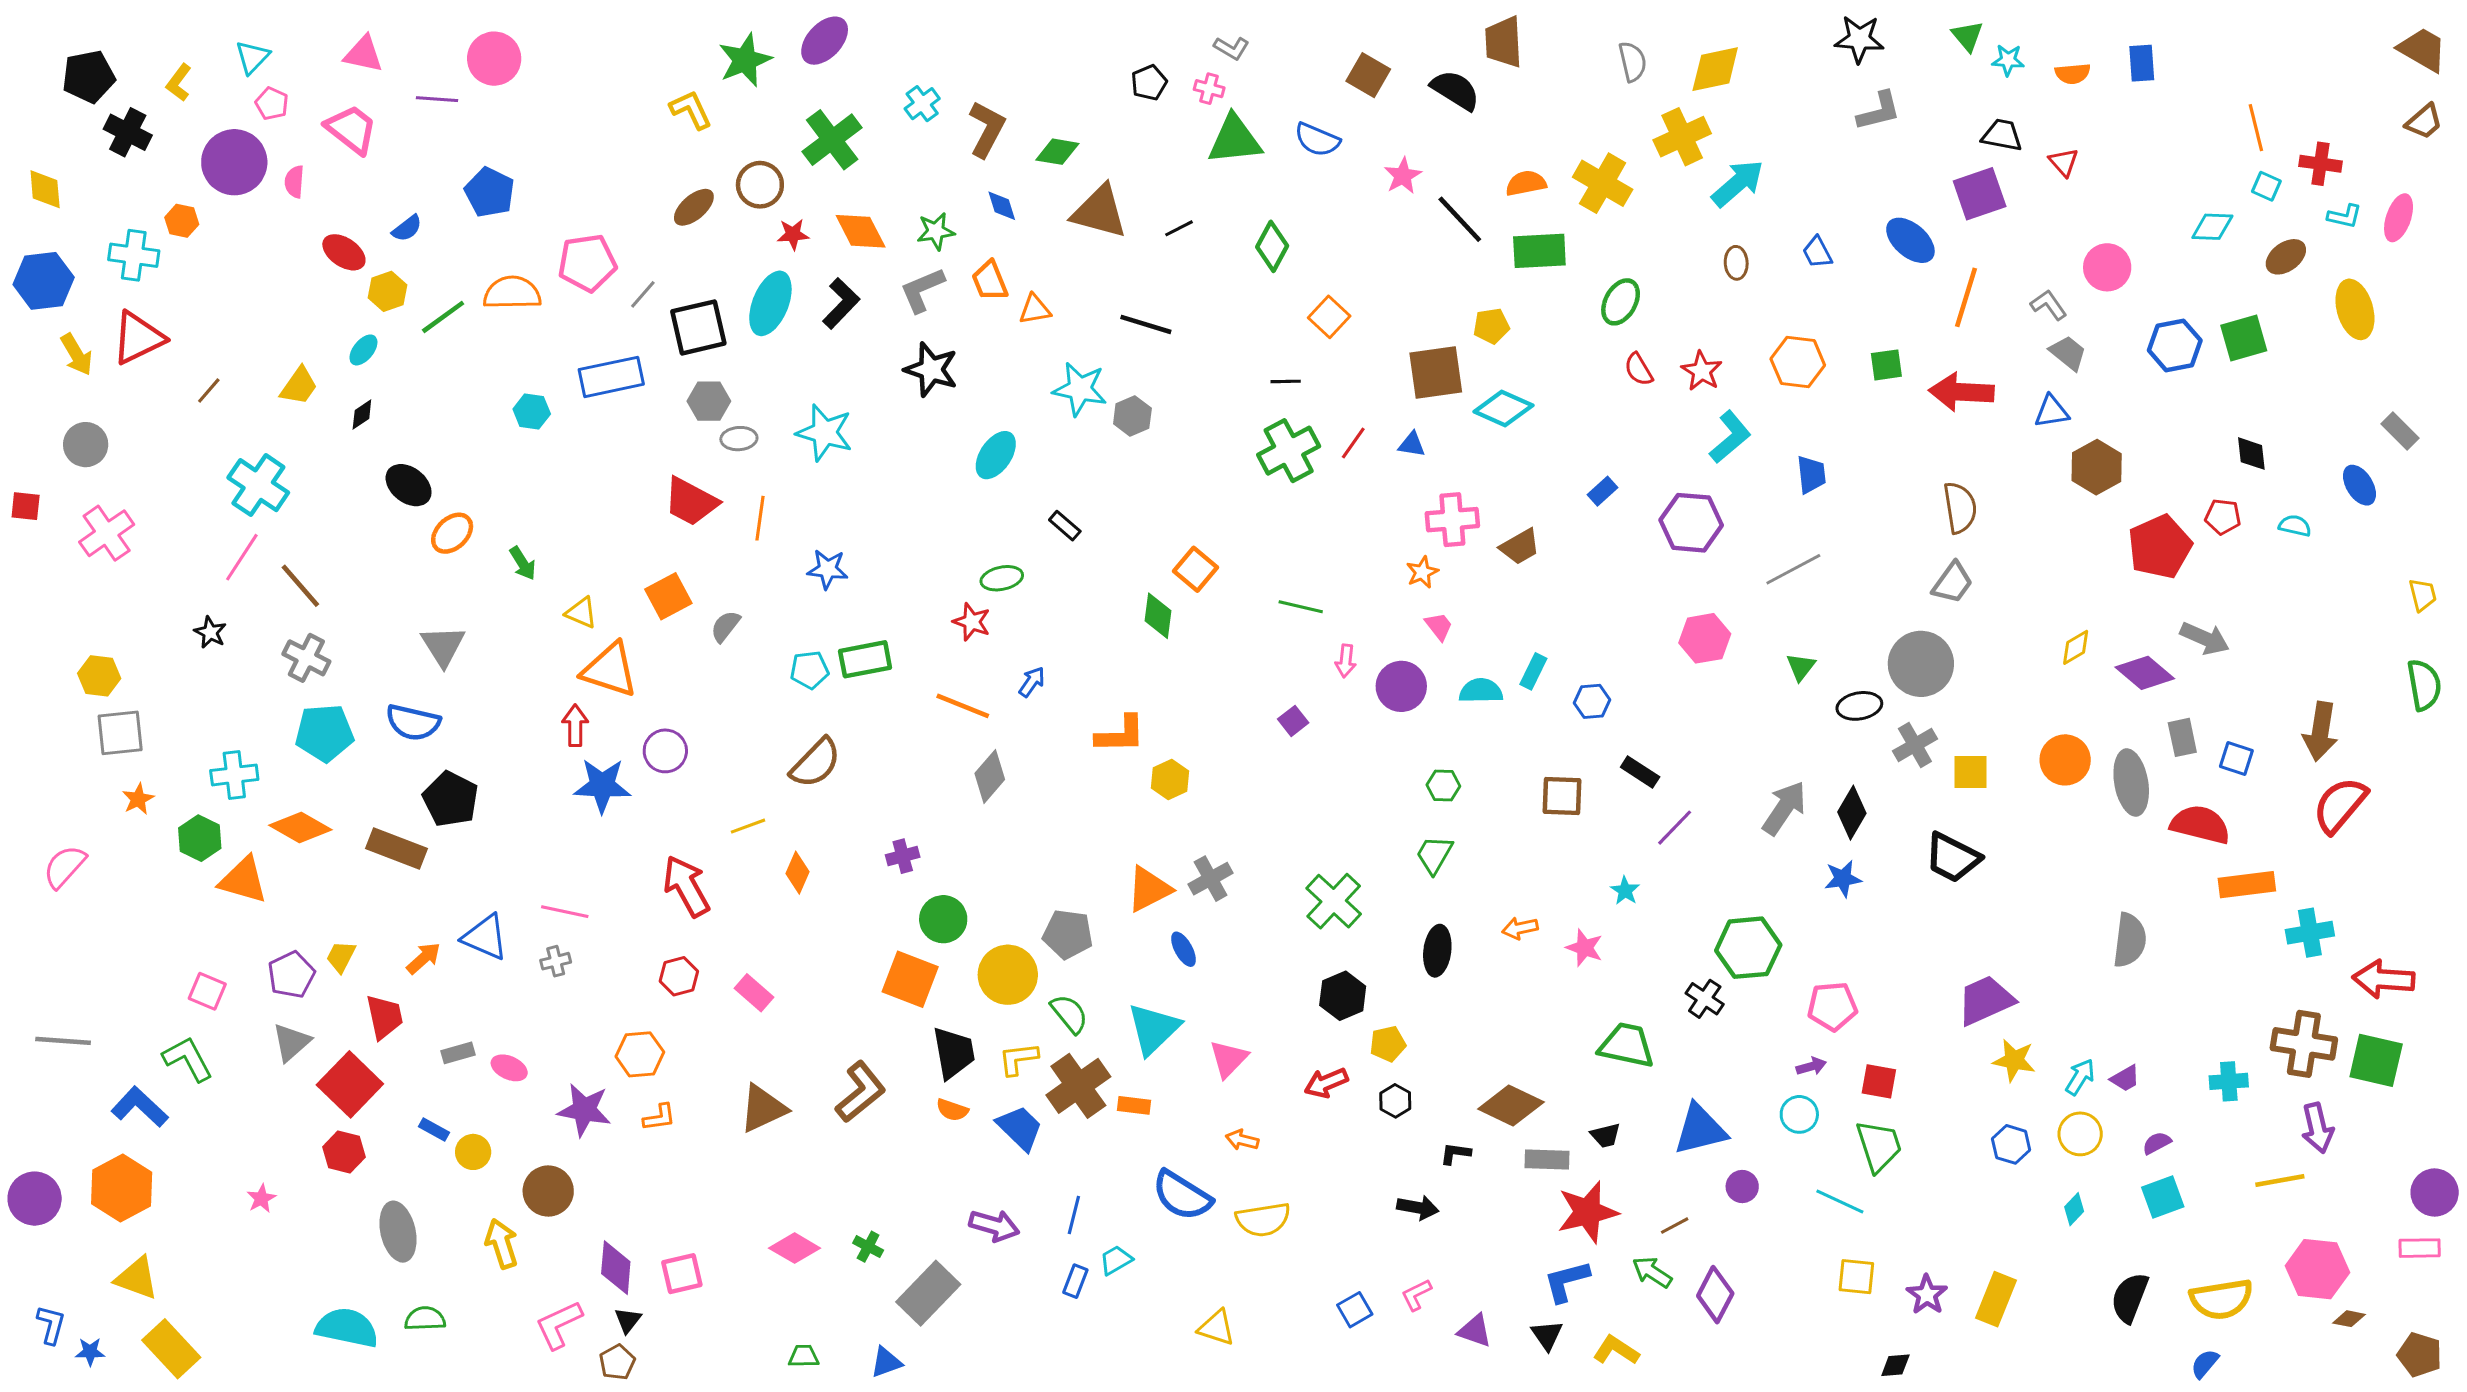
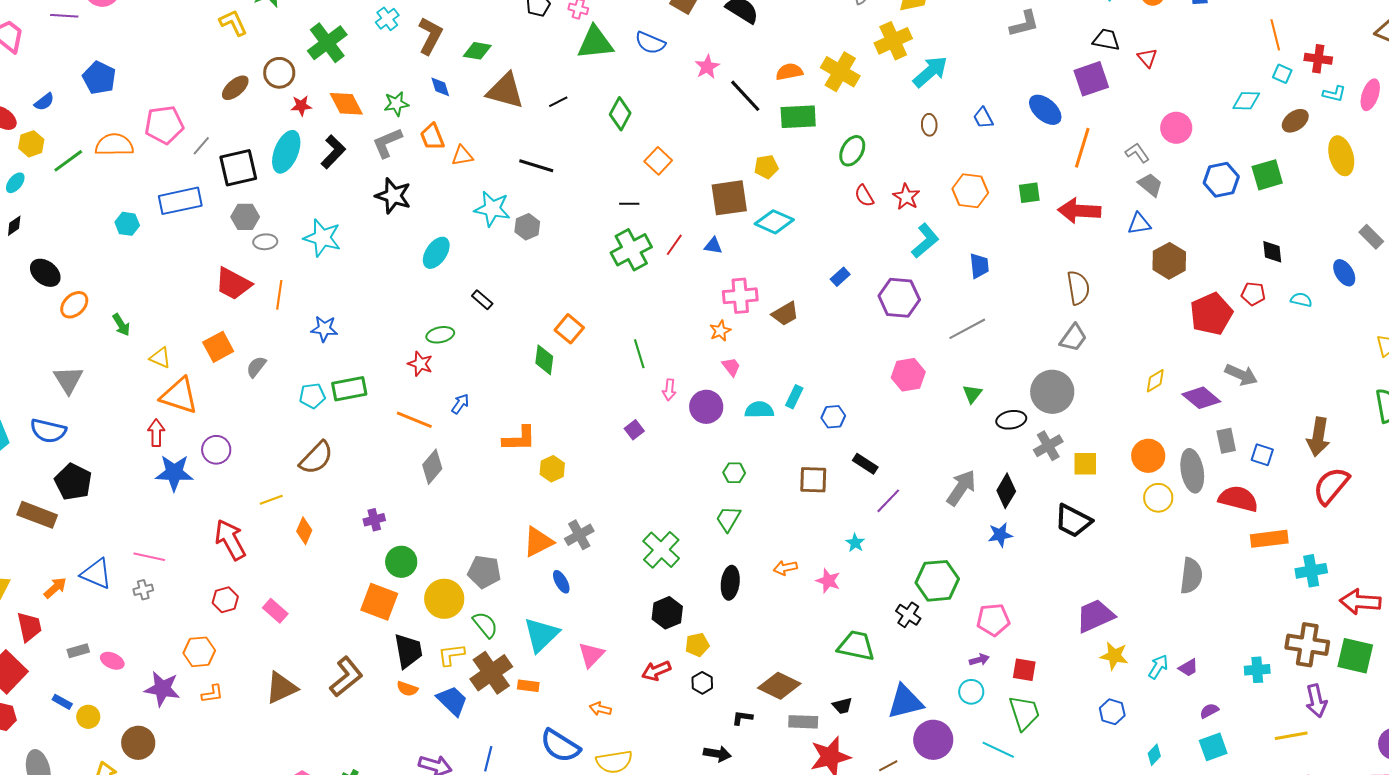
green line: (1301, 607) -> (639, 354), turned 60
yellow circle: (2080, 1134) -> (1158, 498), moved
purple circle: (1742, 1187) -> (933, 740), size x1.8

